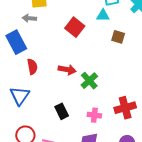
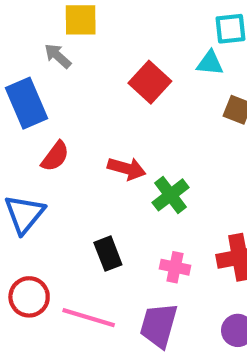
gray arrow: (29, 18) -> (58, 56), turned 32
red semicircle: (32, 67) -> (55, 156), turned 42

